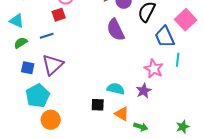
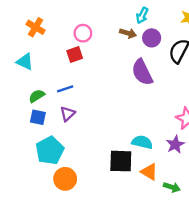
blue line: (47, 36) -> (65, 89), moved
green semicircle: (21, 43) -> (37, 96), moved
purple triangle: (53, 65) -> (68, 114), size x0.6
black square: (98, 105) -> (121, 161), size x1.5

